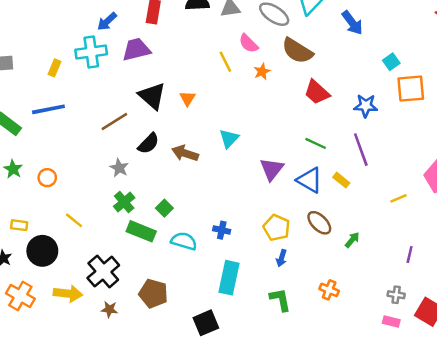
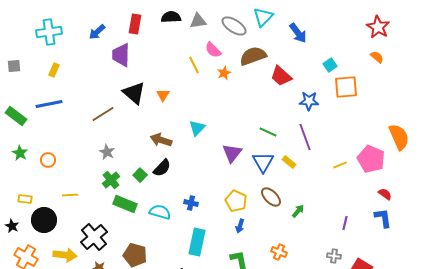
purple trapezoid: (136, 50) -> (121, 55), turned -75
brown semicircle: (297, 51) -> (253, 56), turned 128
cyan cross: (91, 52) -> (49, 32), moved
red trapezoid: (317, 92) -> (281, 76), moved
black semicircle: (148, 143) -> (162, 168), moved
blue triangle: (310, 180) -> (263, 162), turned 30
yellow line: (399, 198) -> (340, 165), moved
green square: (164, 208) -> (140, 175), moved
yellow line: (74, 220) -> (70, 195), turned -42

